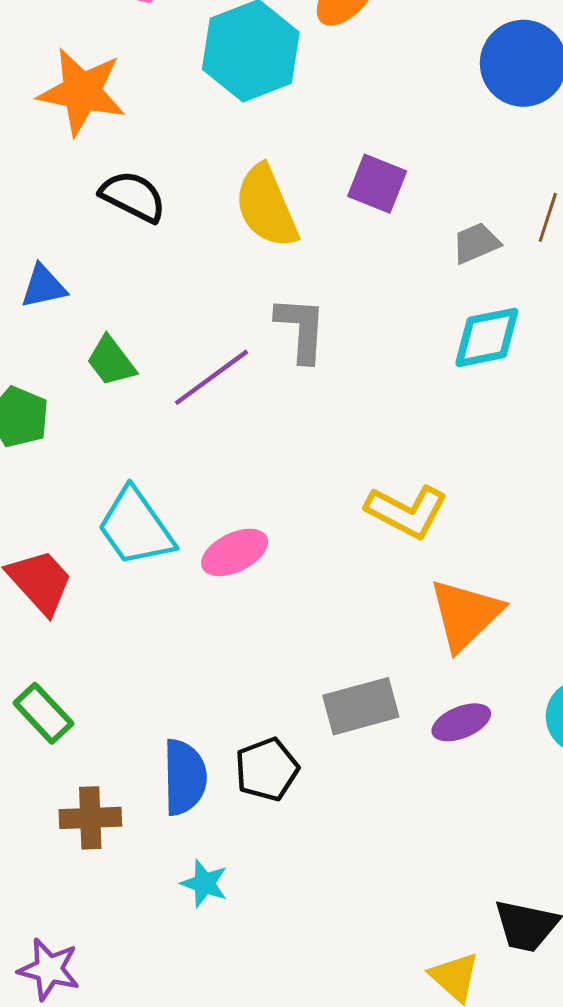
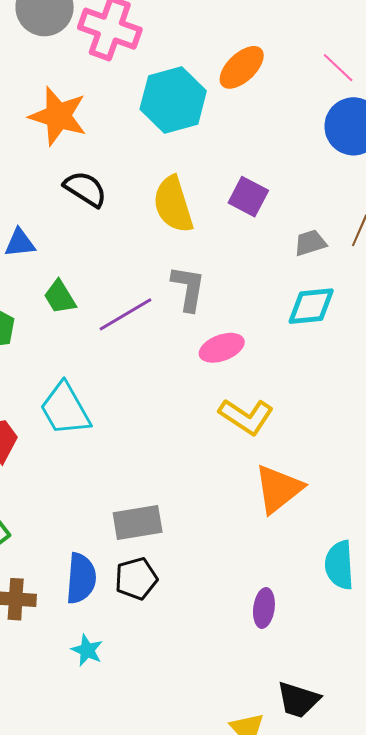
pink ellipse: (235, 552) -> (222, 348), moved
gray rectangle: (361, 706) -> (138, 523), moved
purple ellipse: (461, 722) -> (264, 608), moved, turned -66

